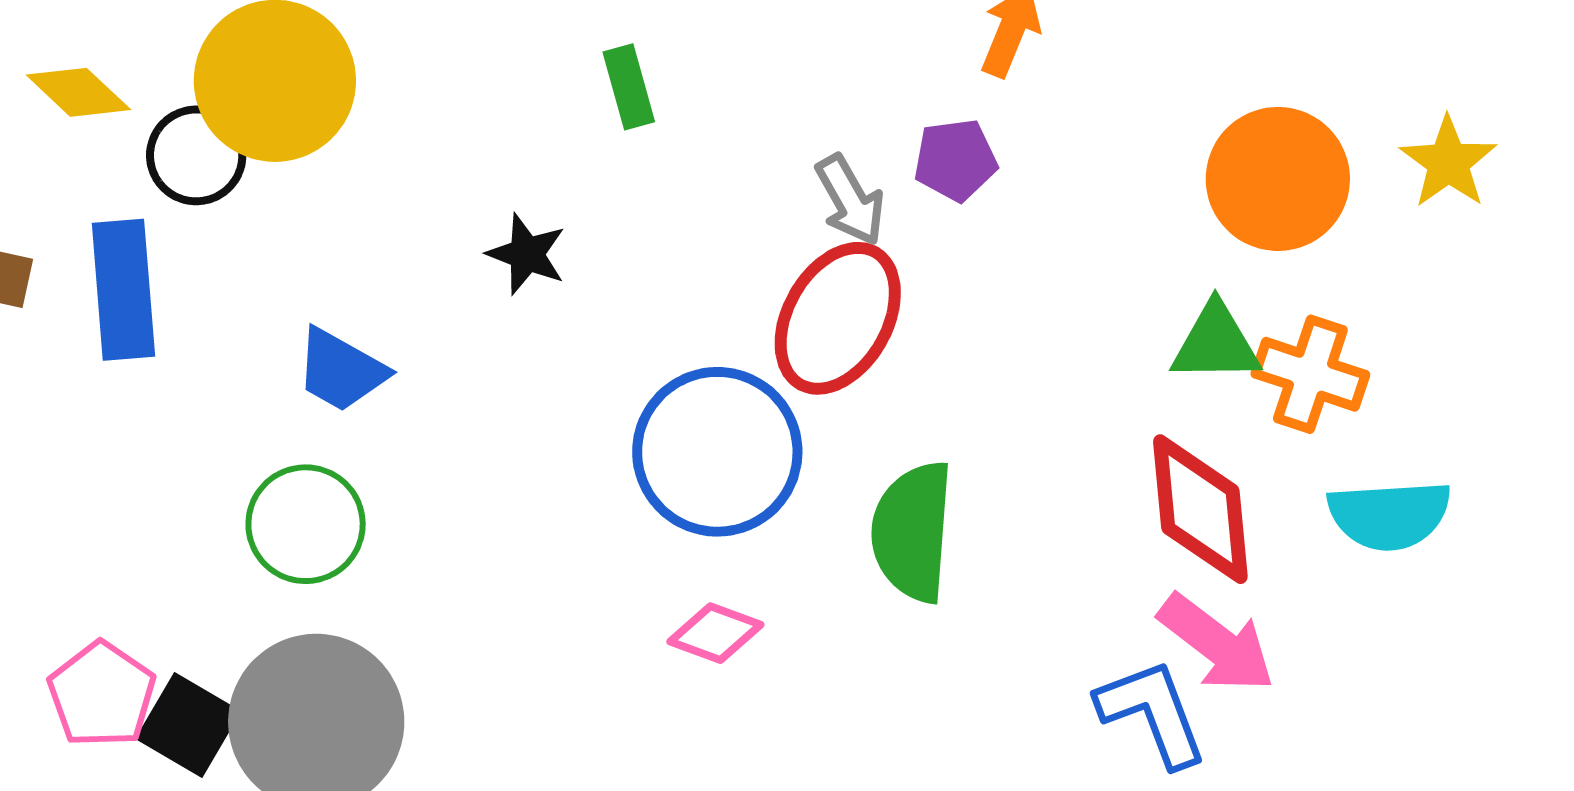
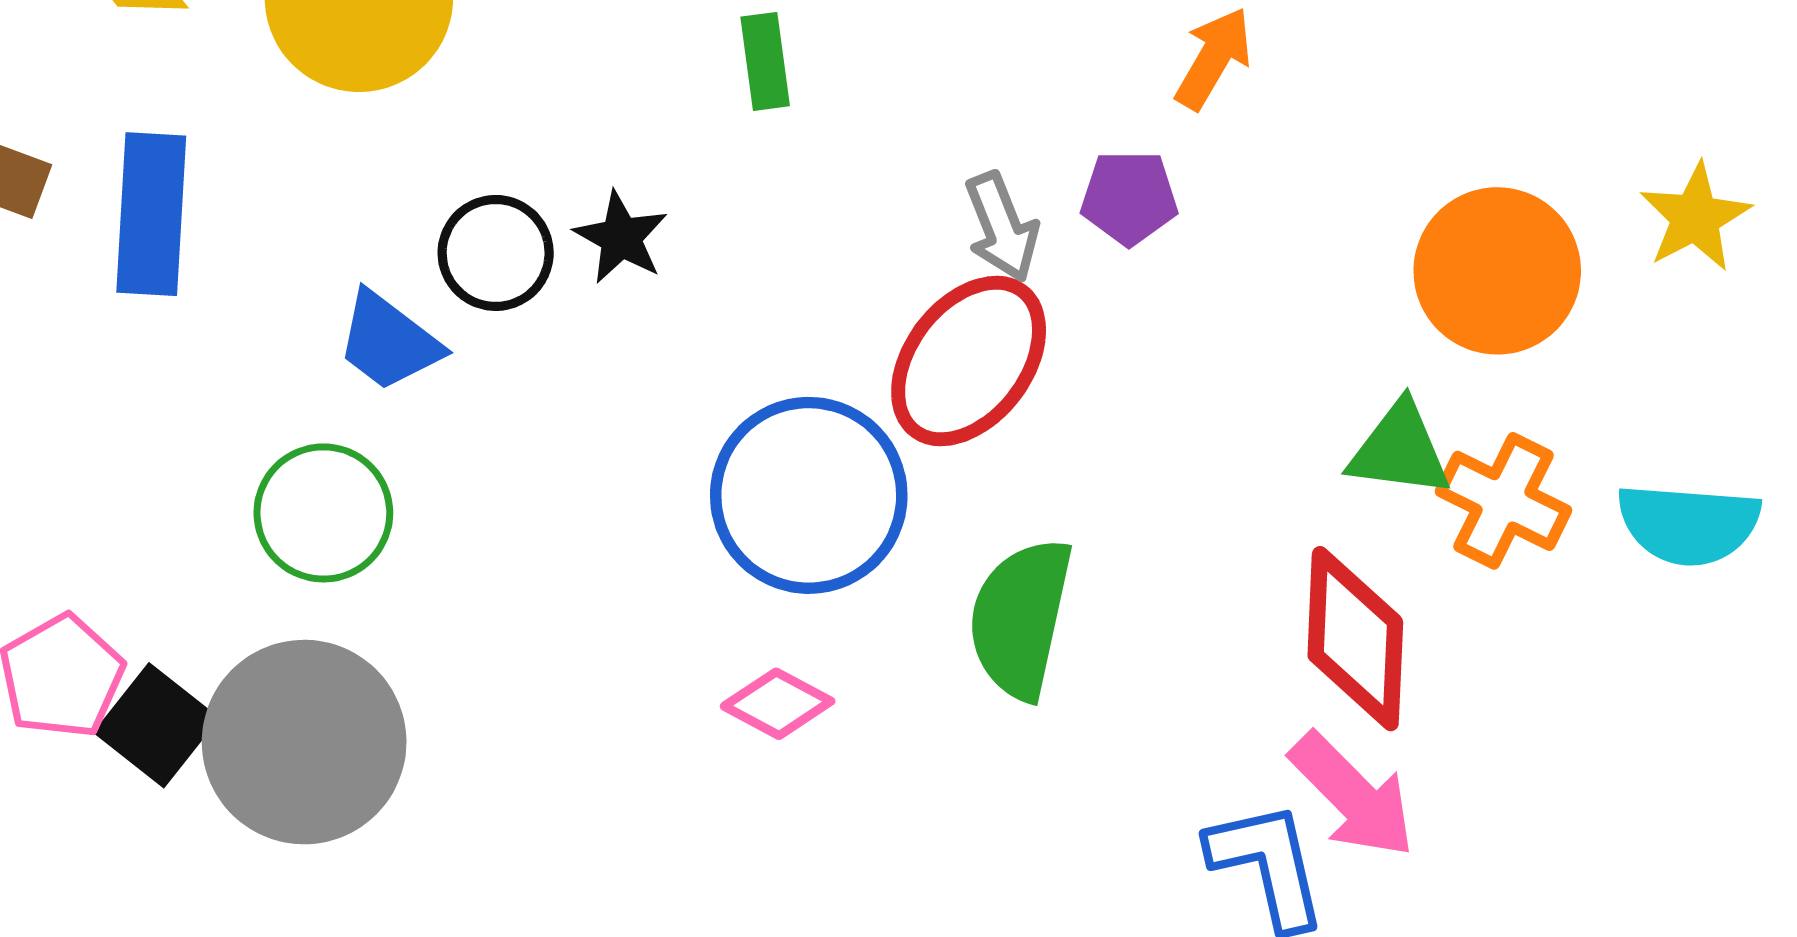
black circle: (196, 155) -> (496, 253), moved
yellow star: (1448, 162) -> (1695, 217), moved
cyan semicircle: (1389, 515) -> (1688, 524), moved

